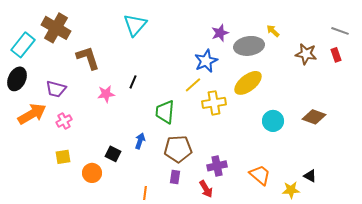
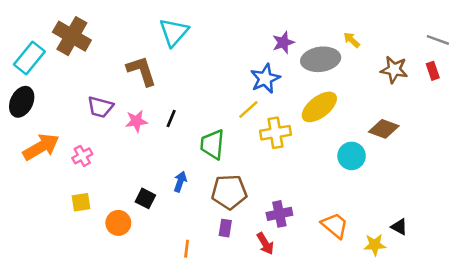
brown L-shape: (88, 58) -> (142, 71), moved
black line: (133, 82) -> (171, 119), moved
purple trapezoid: (56, 89) -> (100, 107), moved
brown diamond: (314, 117) -> (384, 129), moved

